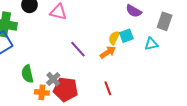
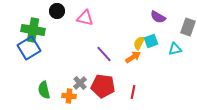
green semicircle: (27, 74) -> (44, 90), moved
red line: (108, 88) -> (133, 92), turned 32
red pentagon: (66, 89) -> (103, 86), moved

